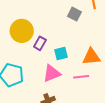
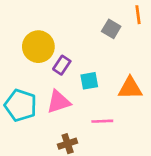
pink triangle: (52, 73) -> (59, 102), moved
pink line: (81, 77) -> (102, 121), moved

